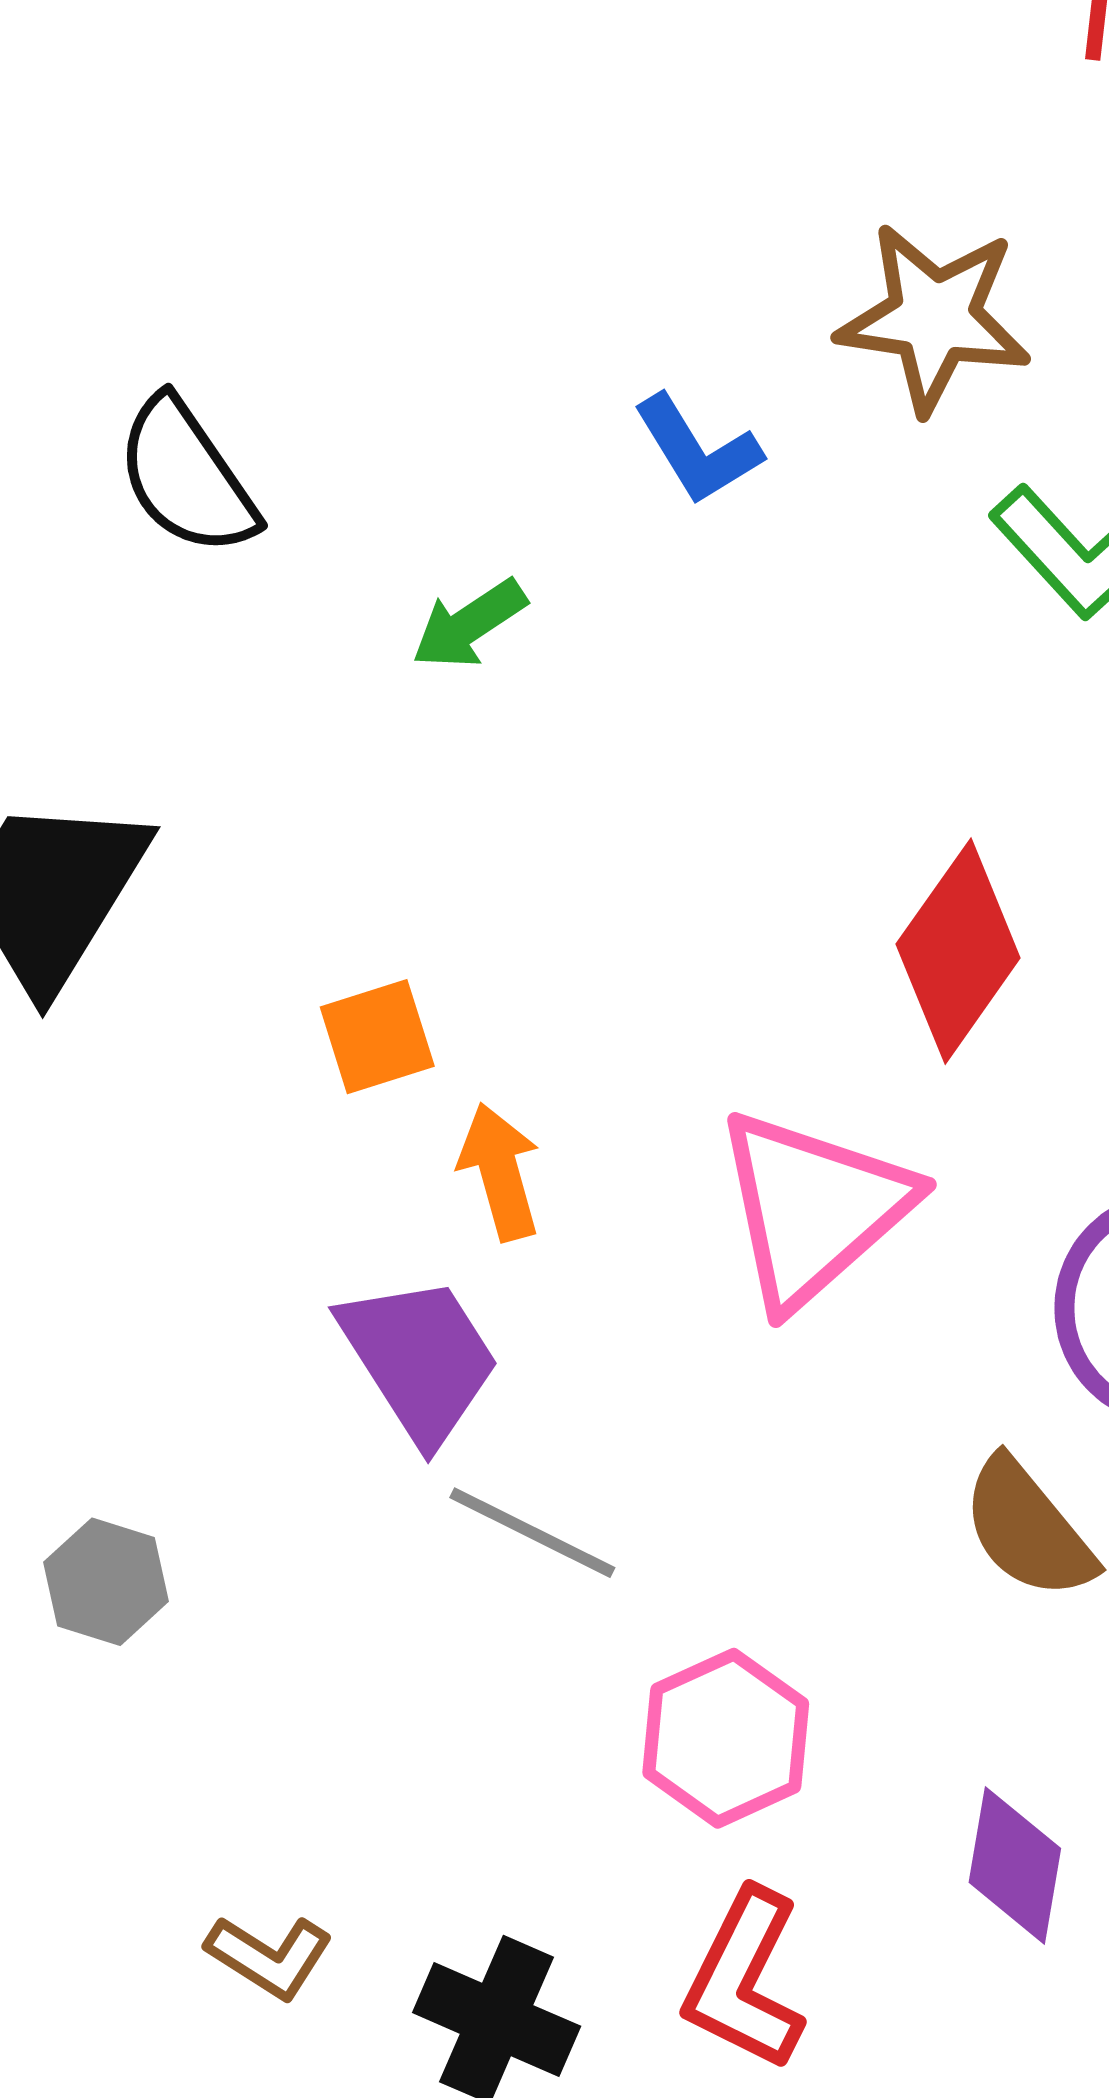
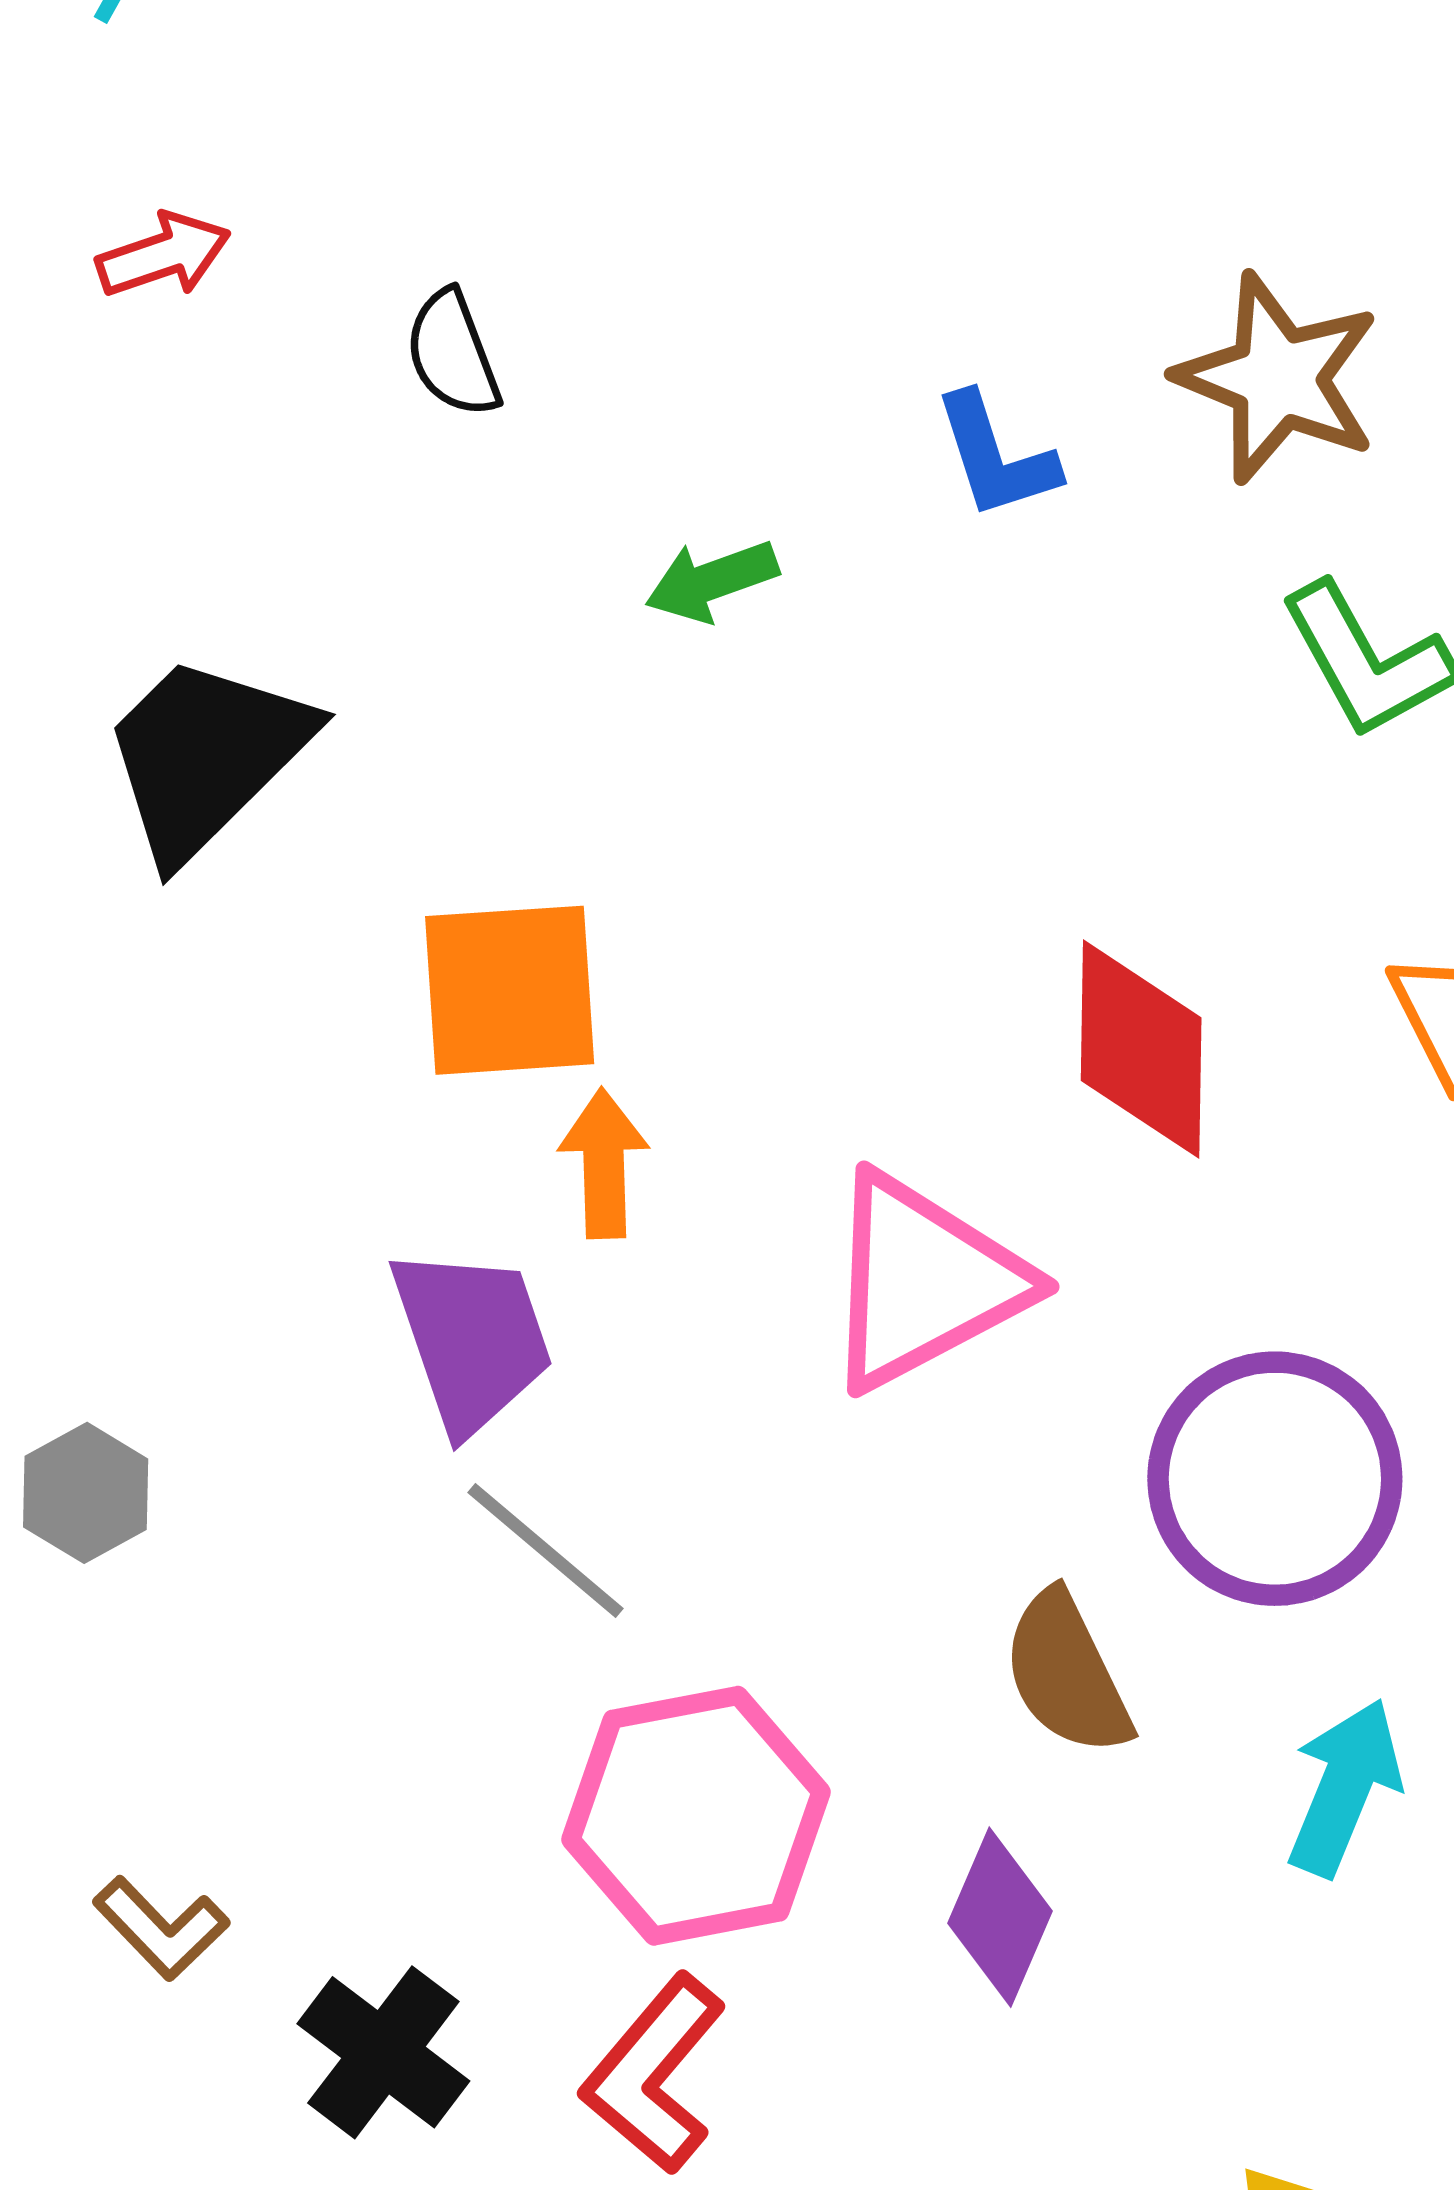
black semicircle: (187, 477) -> (453, 354), size x0.7
red diamond: (958, 951) -> (1141, 1049), turned -48
orange square: (377, 1037) -> (510, 990), size x1.6
pink hexagon: (726, 1738) -> (696, 1816), size x1.4
purple diamond: (1015, 1865) -> (1000, 1917), moved

